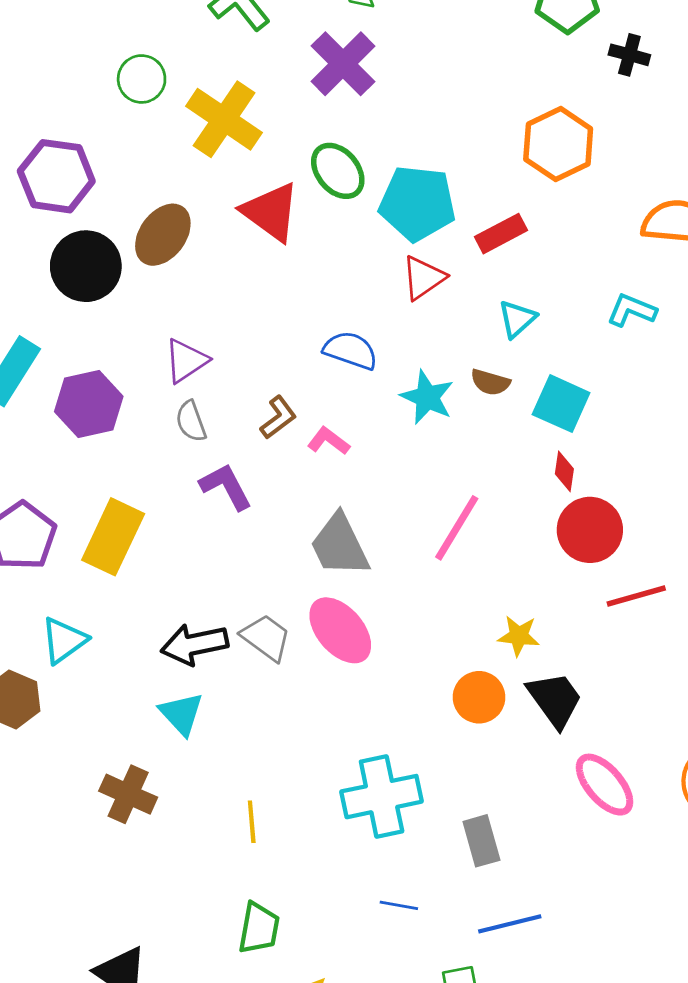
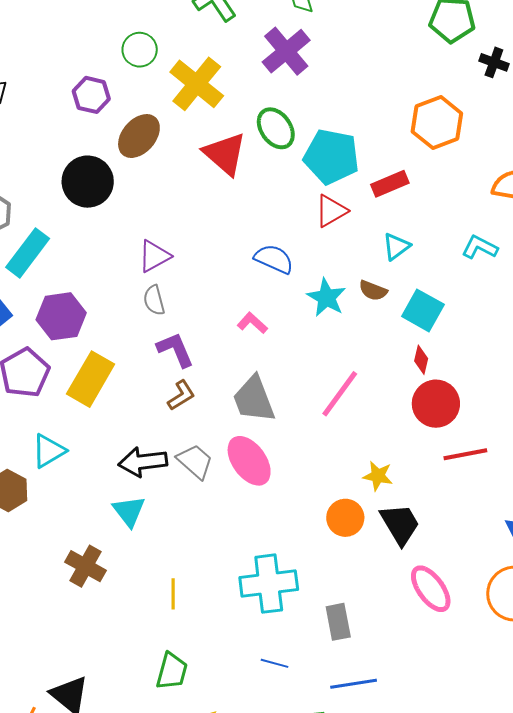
purple hexagon: (56, 176) -> (91, 95), moved, size x0.7
brown ellipse: (163, 235) -> (139, 136), moved
purple hexagon: (89, 404) -> (61, 316), moved
brown L-shape: (278, 417) -> (181, 395), moved

